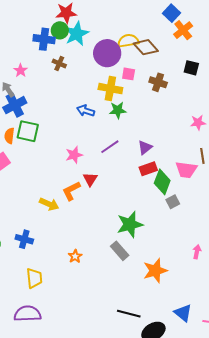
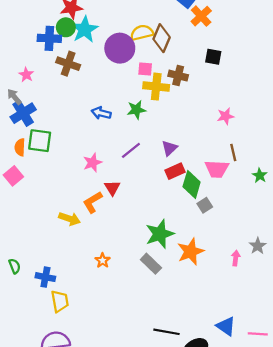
brown diamond: (146, 47) -> (162, 38), turned 70
brown cross: (59, 63) -> (68, 64), size x1.5
yellow cross: (110, 89) -> (156, 87), moved
blue cross: (24, 239) -> (45, 277), moved
orange star: (75, 256) -> (103, 260), moved
orange star: (155, 271) -> (191, 252), moved

